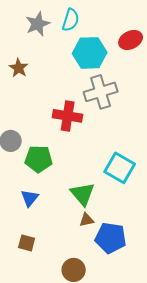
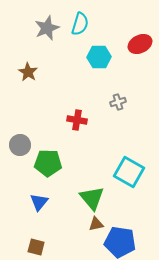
cyan hexagon: (90, 53) -> (99, 57), size x0.7
gray cross: (101, 92) -> (118, 102), moved, size x0.5
red cross: (68, 116) -> (77, 120), size x0.7

